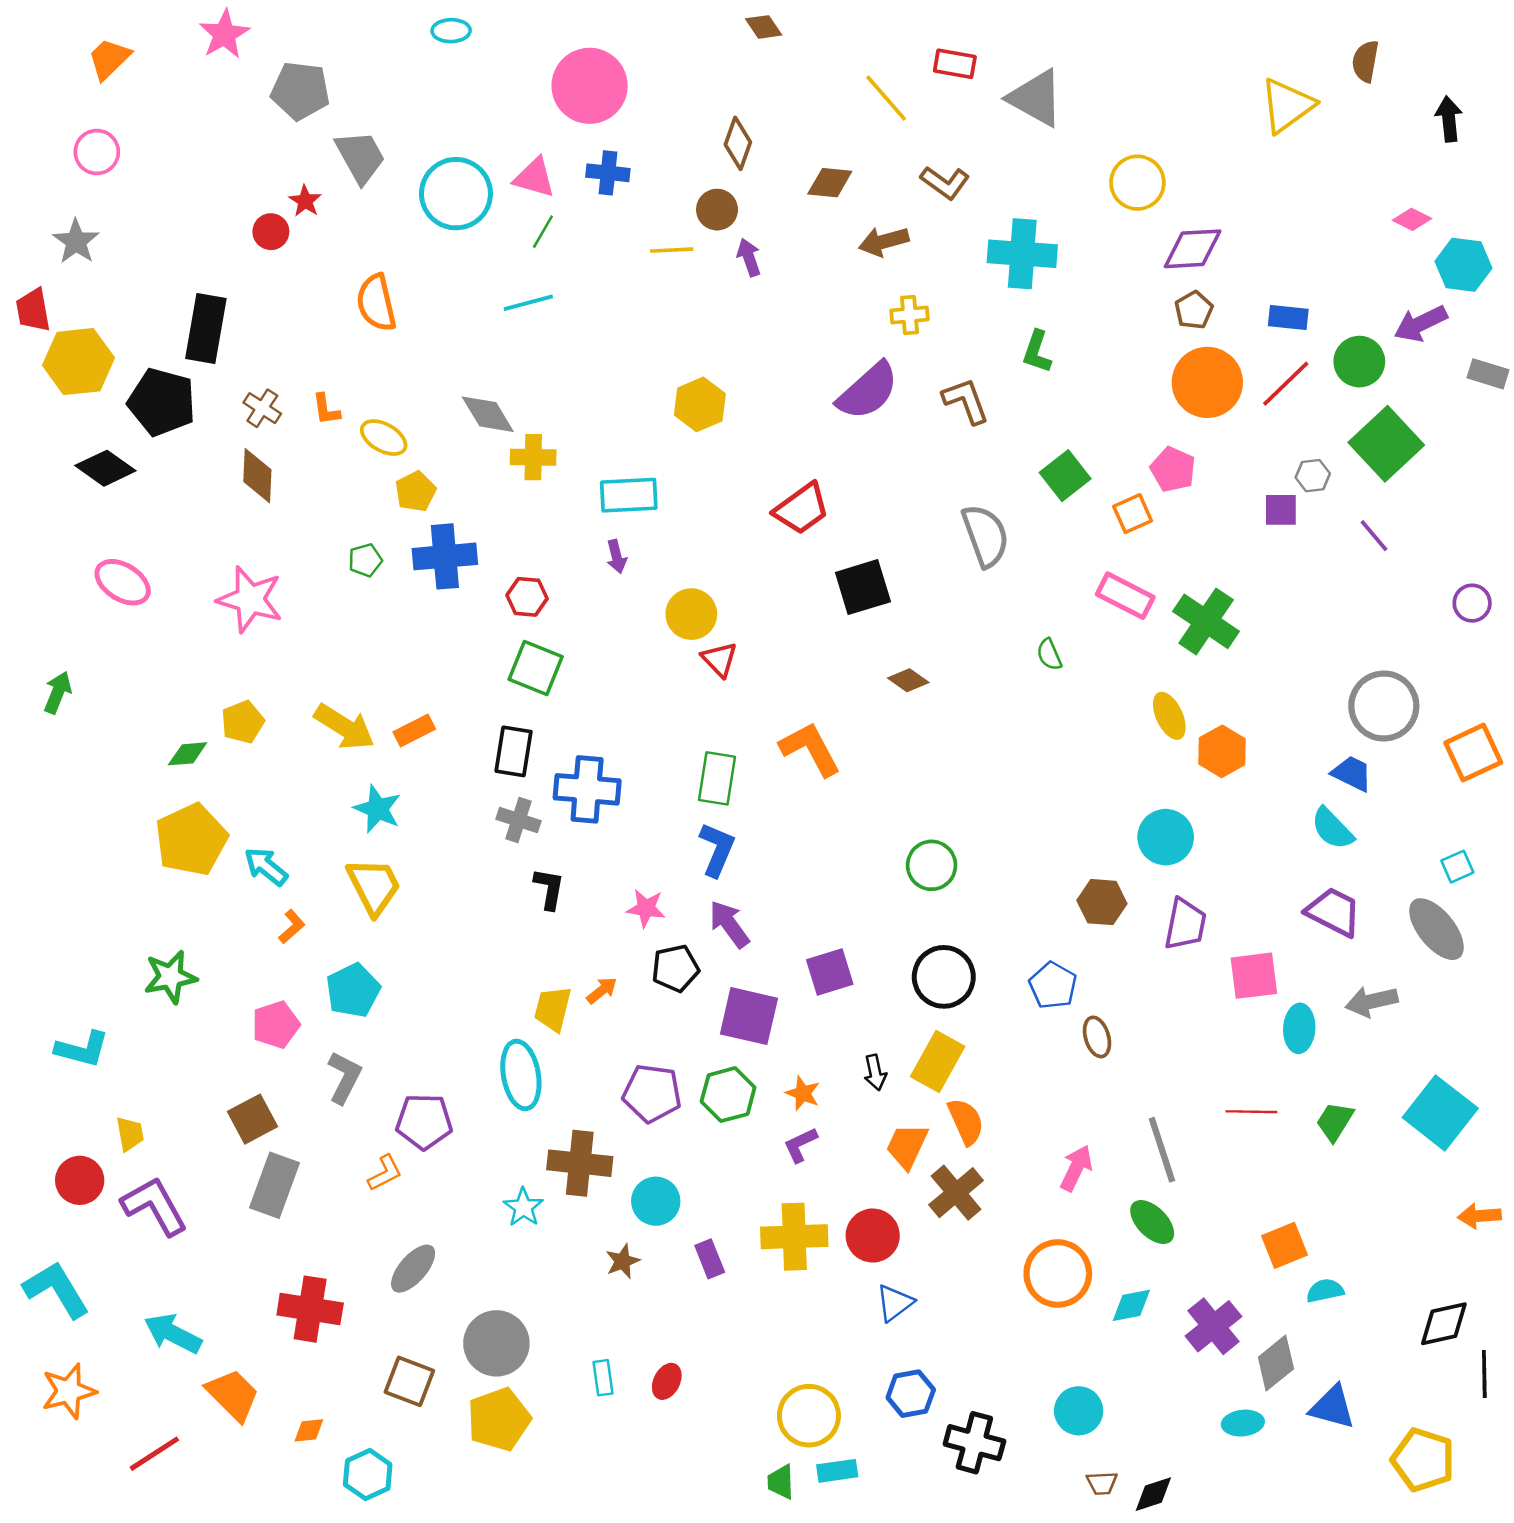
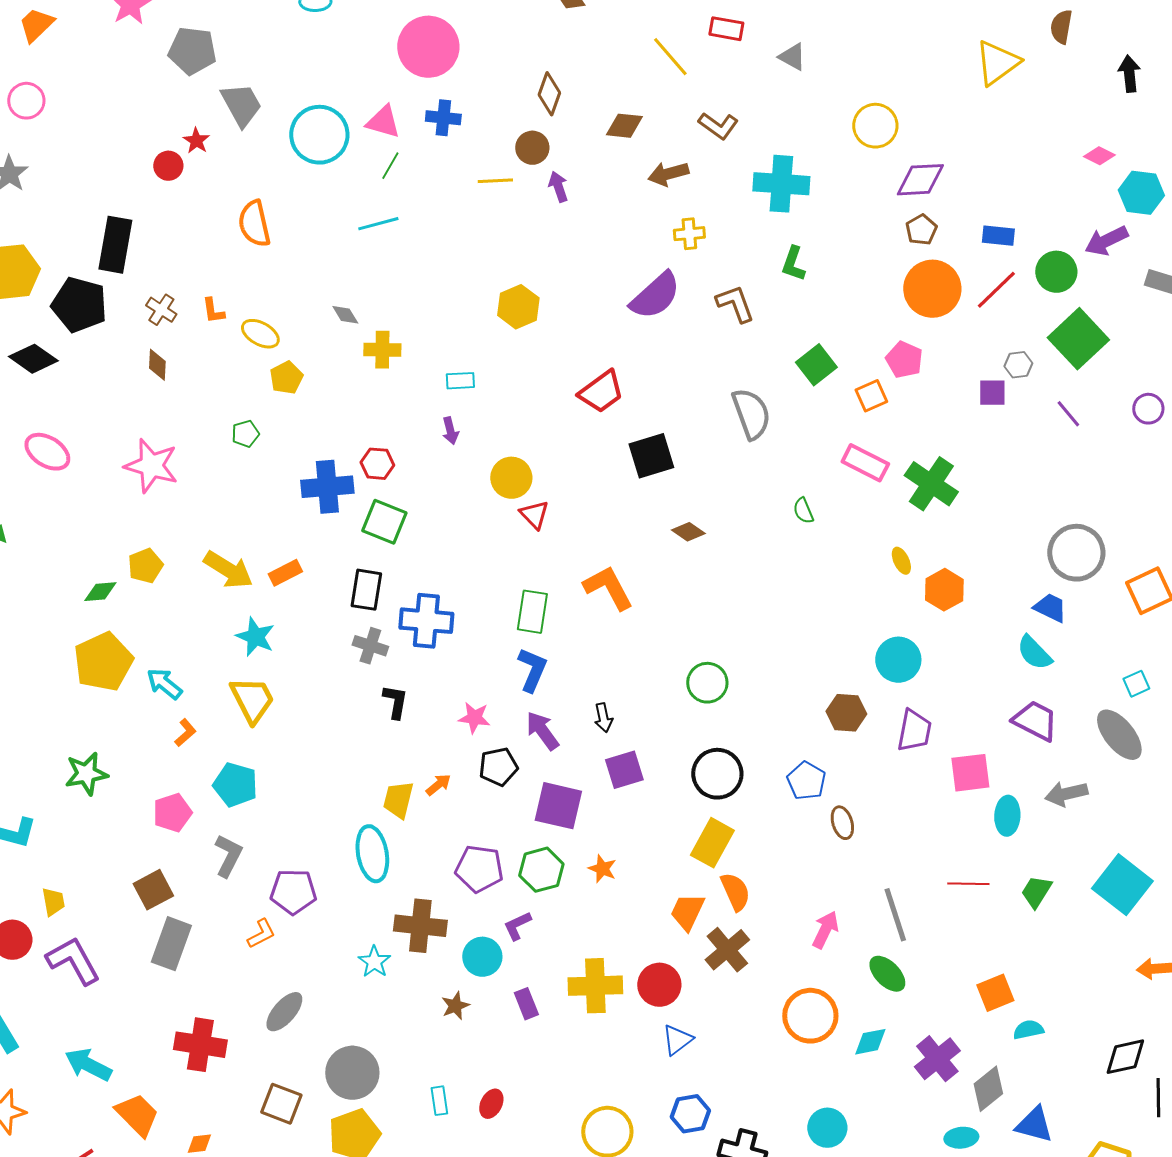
gray triangle: (1036, 98) -> (792, 57), size x0.6
gray diamond: (488, 414) -> (345, 315), size x0.6
brown diamond: (257, 476) -> (157, 365), size x0.7
cyan rectangle: (629, 495) -> (460, 381), size x0.6
blue cross: (445, 556) -> (327, 487), moved
purple circle: (1472, 603) -> (1148, 409), moved
yellow ellipse: (1169, 716) -> (901, 561), size x0.7
cyan pentagon: (353, 990) -> (235, 785), turned -30
black arrow: (875, 1072) -> (603, 718), moved
purple L-shape: (800, 1145) -> (517, 926), moved

